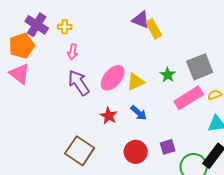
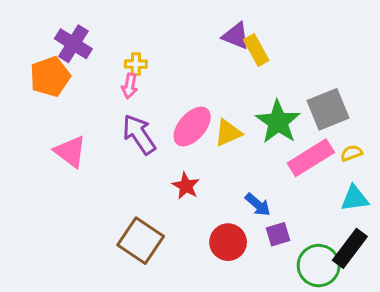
yellow cross: (65, 27) -> (136, 64), moved
pink triangle: (20, 74) -> (70, 152), moved
green star: (168, 75) -> (278, 122), size x1.8
blue arrow: (139, 113) -> (258, 205), moved

